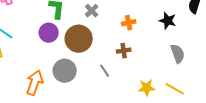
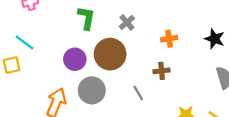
purple circle: (49, 33) -> (75, 59), moved

